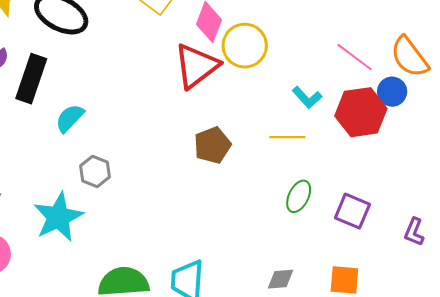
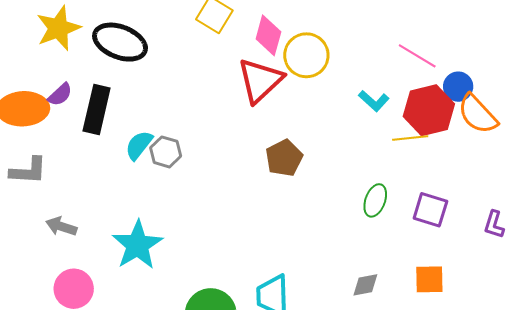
orange semicircle: (410, 57) -> (478, 114), moved
yellow line: (287, 137) -> (410, 138), moved
gray hexagon: (95, 171) -> (166, 152), moved

